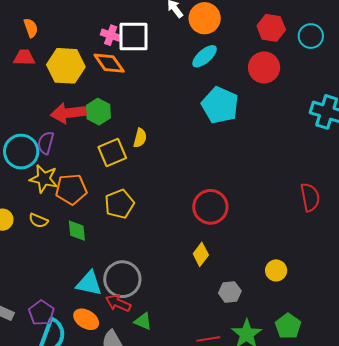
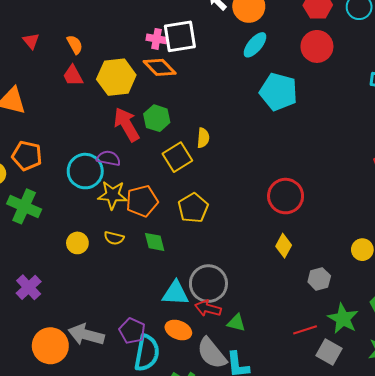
red trapezoid: (24, 58) -> (73, 76), turned -110
red arrow: (68, 113) -> (127, 124), turned 76
purple semicircle: (46, 143) -> (109, 158), turned 95

